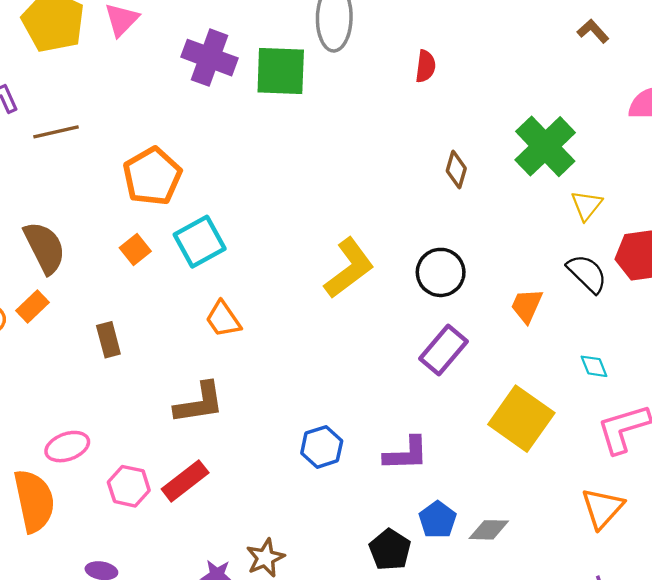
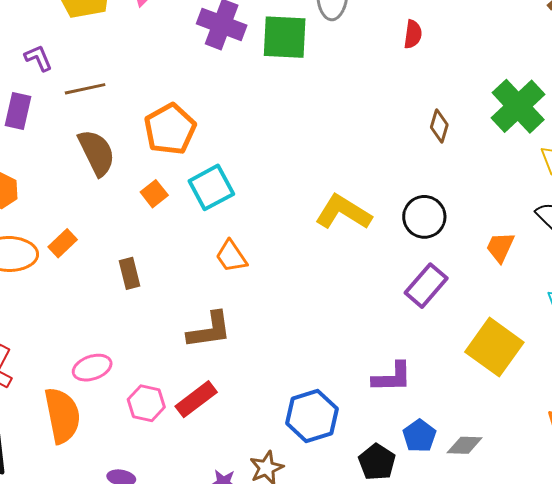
brown semicircle: (45, 248) -> (97, 153), moved
yellow L-shape: (349, 268) -> (343, 212), turned -112
blue hexagon: (322, 447) -> (312, 416), moved, size x1.4

